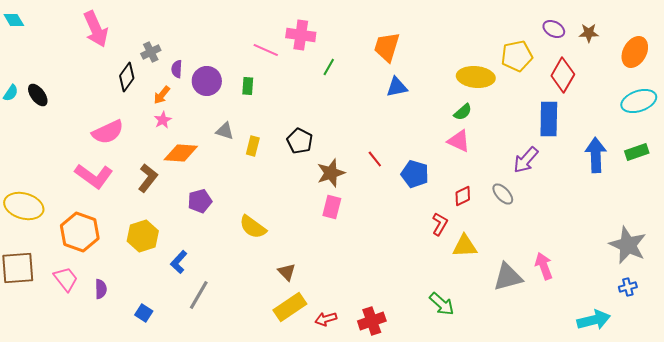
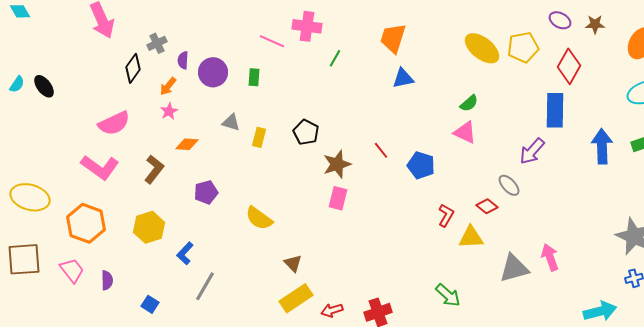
yellow ellipse: (476, 77) -> (482, 48), moved, turned 33
orange diamond: (181, 153) -> (187, 144), size x0.7
red diamond: (463, 196) -> (487, 206), moved, turned 65

